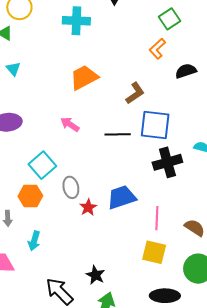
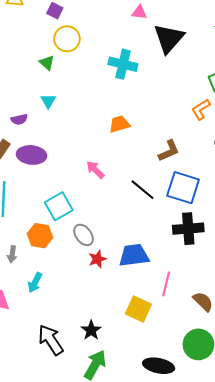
orange trapezoid: (84, 77) -> (119, 124), size x0.7
black line: (118, 134) -> (142, 190), turned 30
gray ellipse: (71, 187) -> (84, 235), turned -35
yellow square: (154, 252) -> (138, 309), moved

